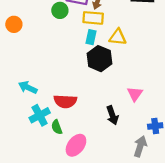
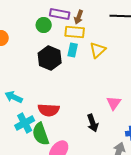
yellow triangle: (118, 37) -> (98, 50), turned -48
black hexagon: (100, 59) -> (50, 58), moved
green semicircle: (57, 127) -> (41, 134), size x1.6

